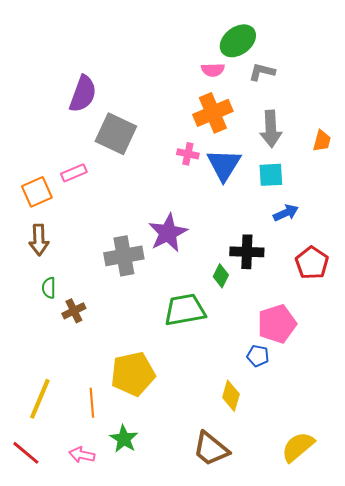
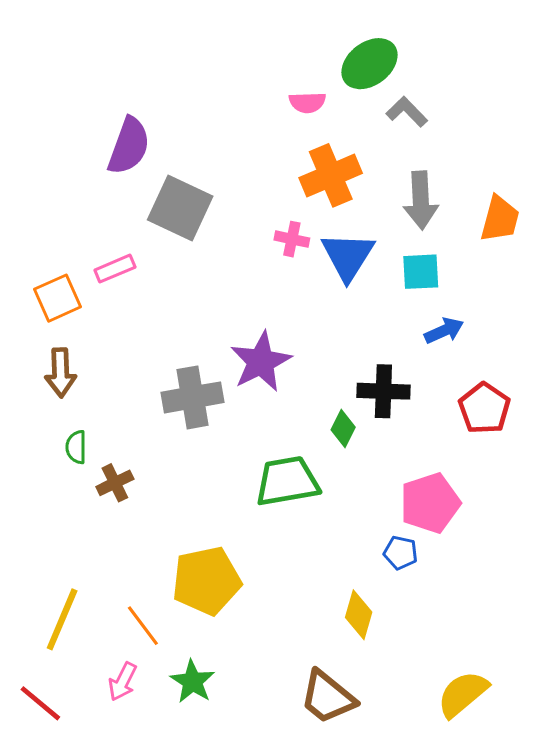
pink semicircle: (213, 70) -> (307, 102), moved
gray L-shape: (262, 72) -> (407, 112), turned 32
orange trapezoid: (322, 141) -> (500, 219), size x1.4
orange line: (92, 403) -> (143, 626), turned -32
pink arrow: (82, 455) -> (123, 682), moved, turned -75

